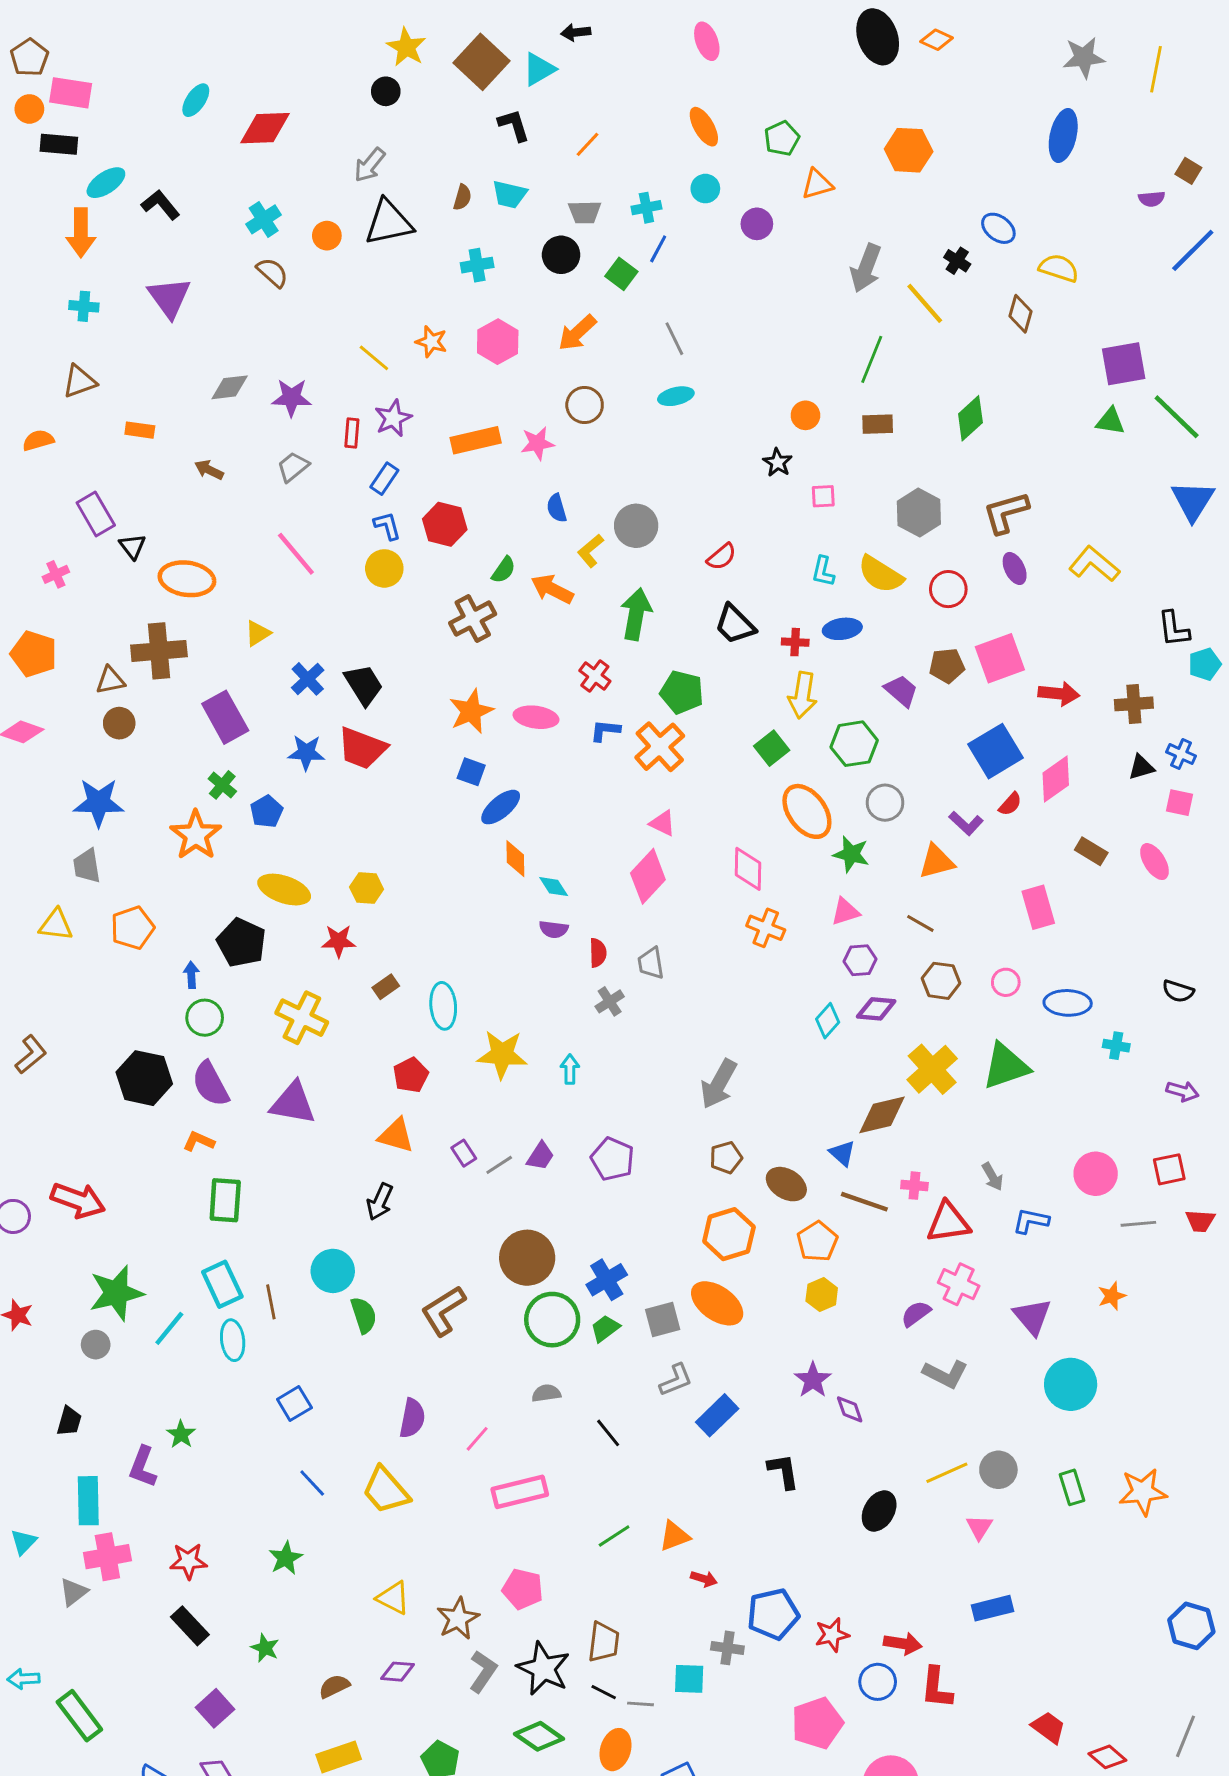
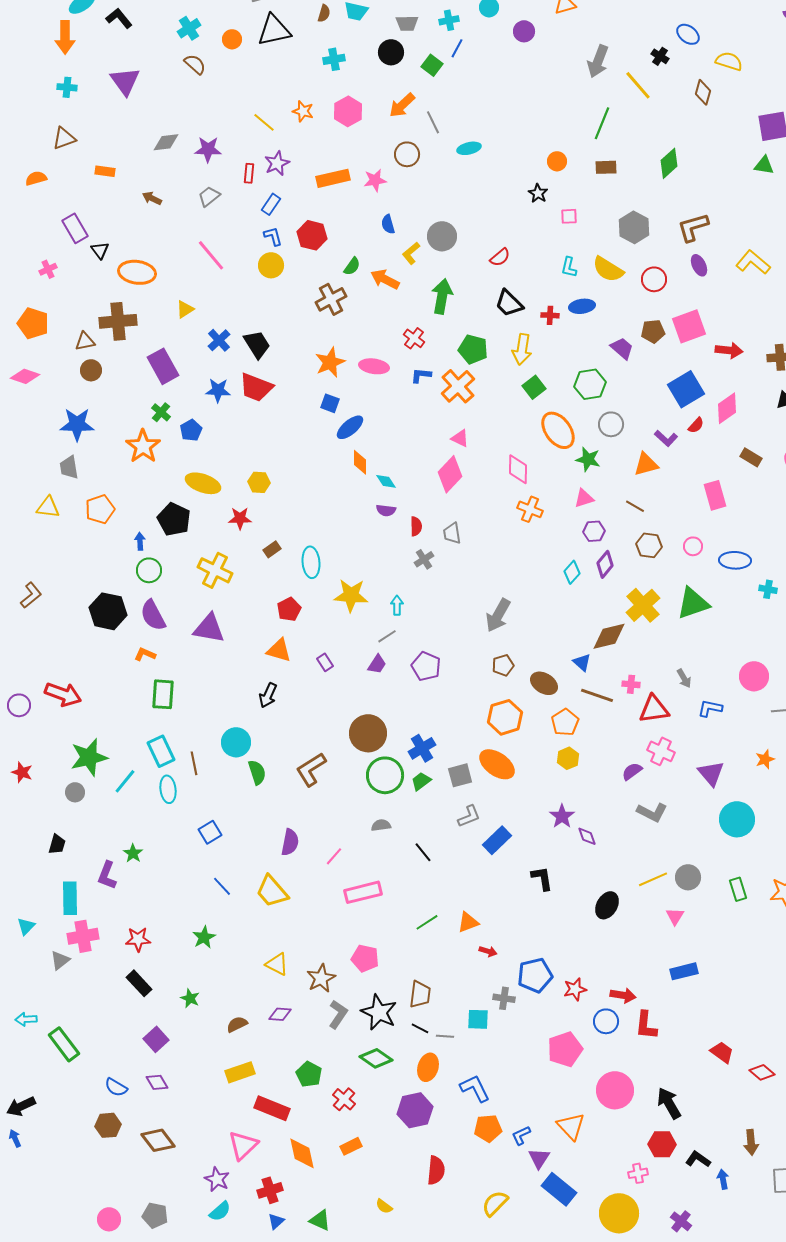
gray line: (674, 339) -> (433, 122), moved
yellow arrow: (803, 695) -> (522, 349), moved
purple diamond: (876, 1009) -> (605, 564), turned -56
gray line: (499, 1165) -> (387, 636), moved

